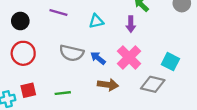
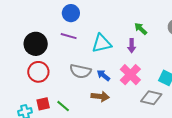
black circle: (20, 21) -> (36, 44), size x1.5
cyan triangle: (96, 21) -> (102, 43), size x1.5
brown arrow: (108, 85) -> (100, 96), moved
green line: (63, 93) -> (63, 106), moved, turned 48

